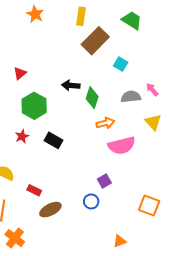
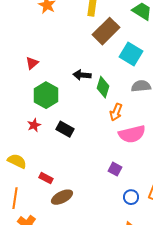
cyan square: (121, 64) -> (131, 54), size x1.6
orange arrow: (105, 123) -> (116, 112), turned 126
purple square: (104, 181) -> (115, 169), turned -32
blue circle: (91, 201) -> (131, 197), moved

